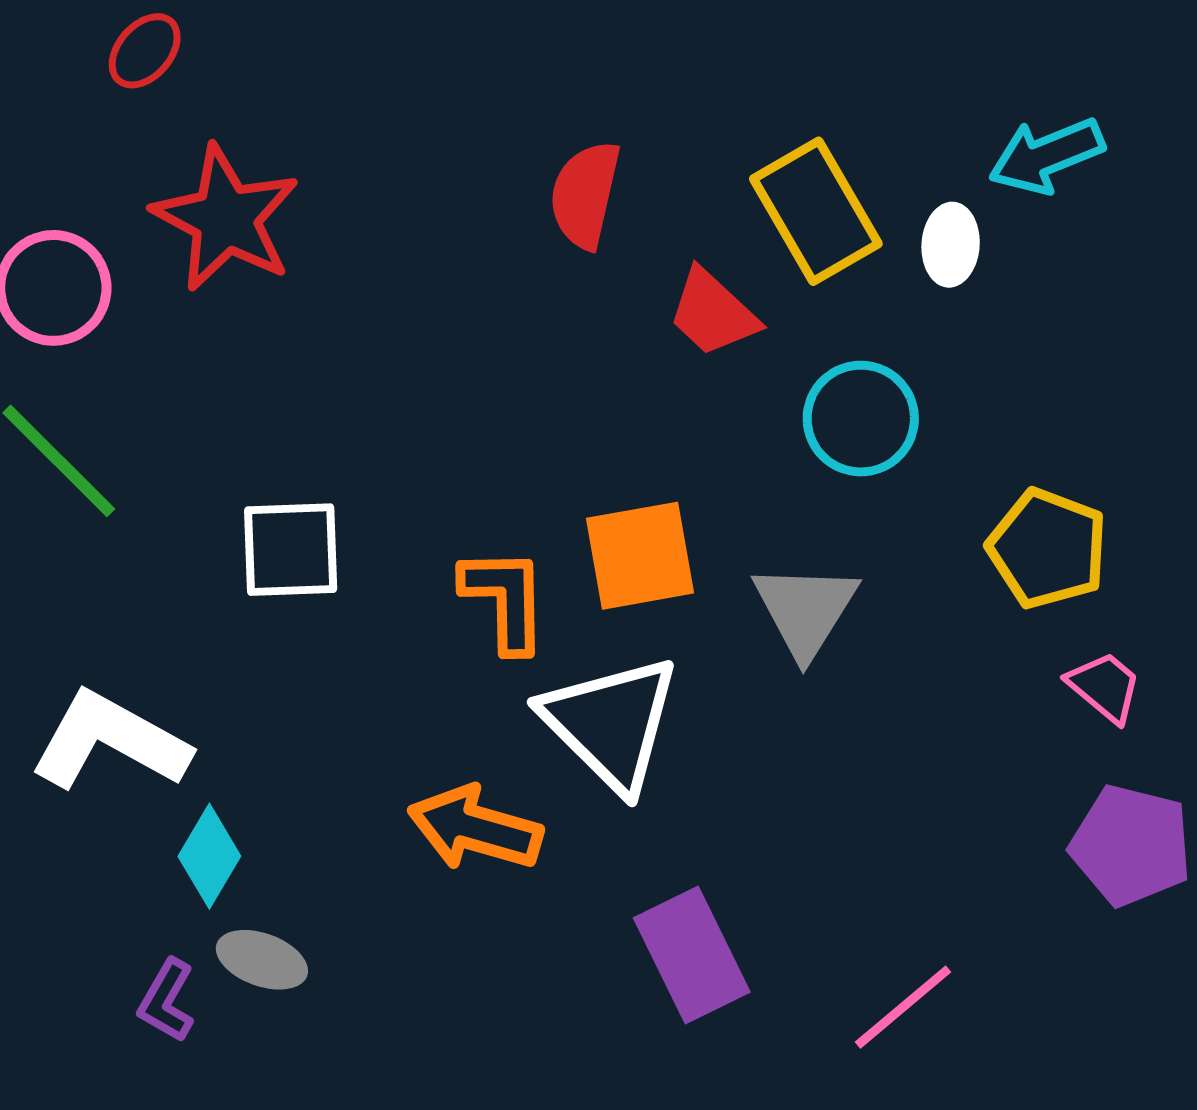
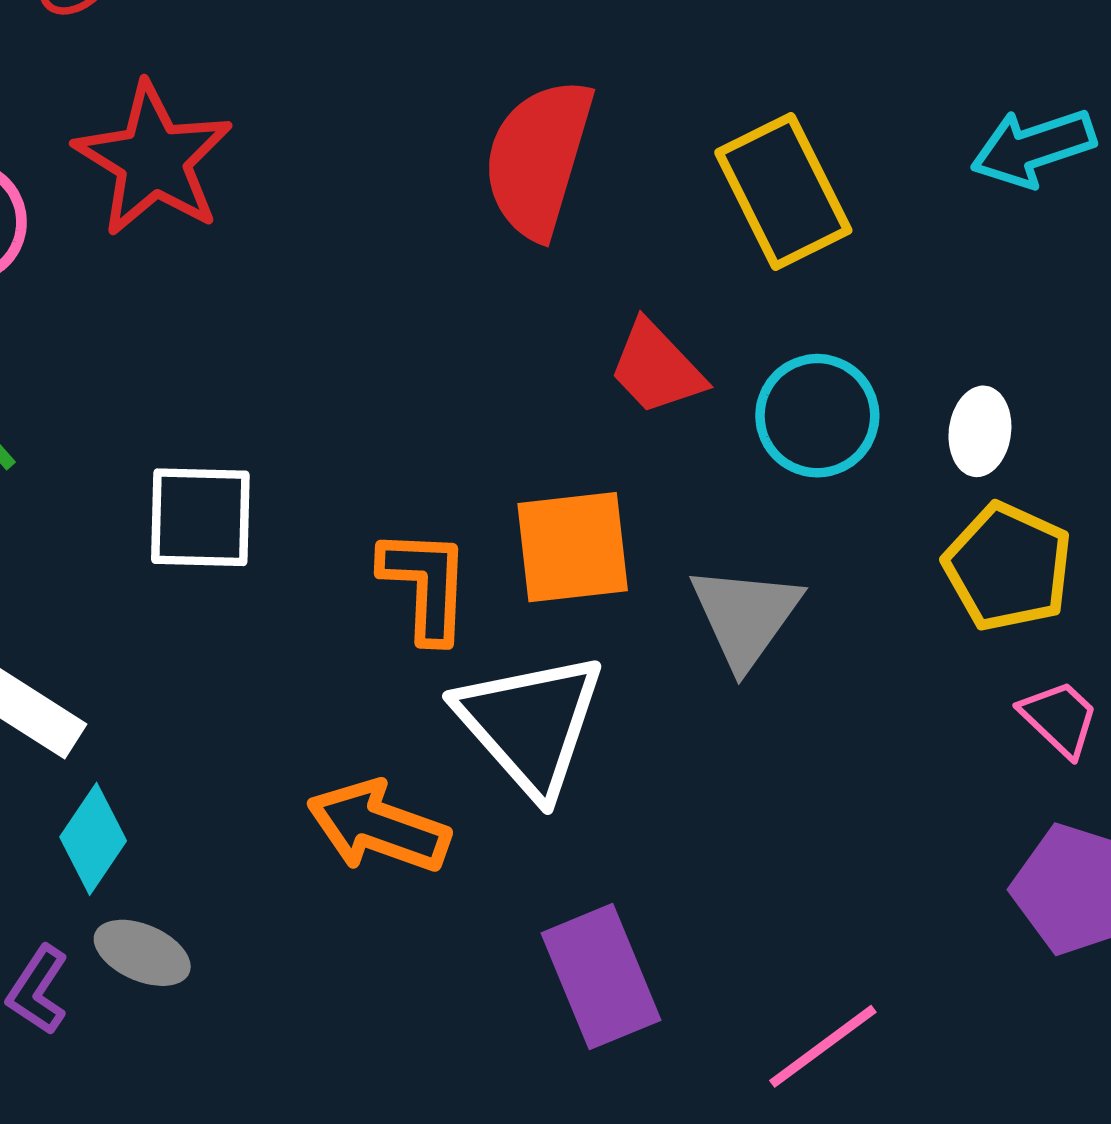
red semicircle: (585, 195) -> (538, 158), size x1.4
white ellipse: (951, 245) -> (980, 431), moved
red trapezoid: (713, 313) -> (657, 368), moved

